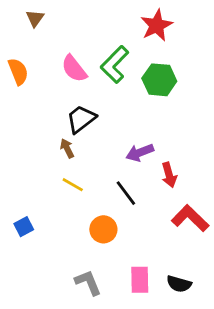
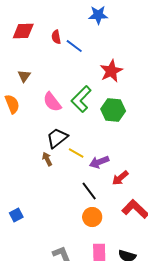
brown triangle: (35, 18) -> (24, 76), moved
red arrow: (169, 175) -> (120, 178), turned 66
yellow line: (73, 185) -> (76, 153), moved
orange circle: (103, 229) -> (92, 217), moved

